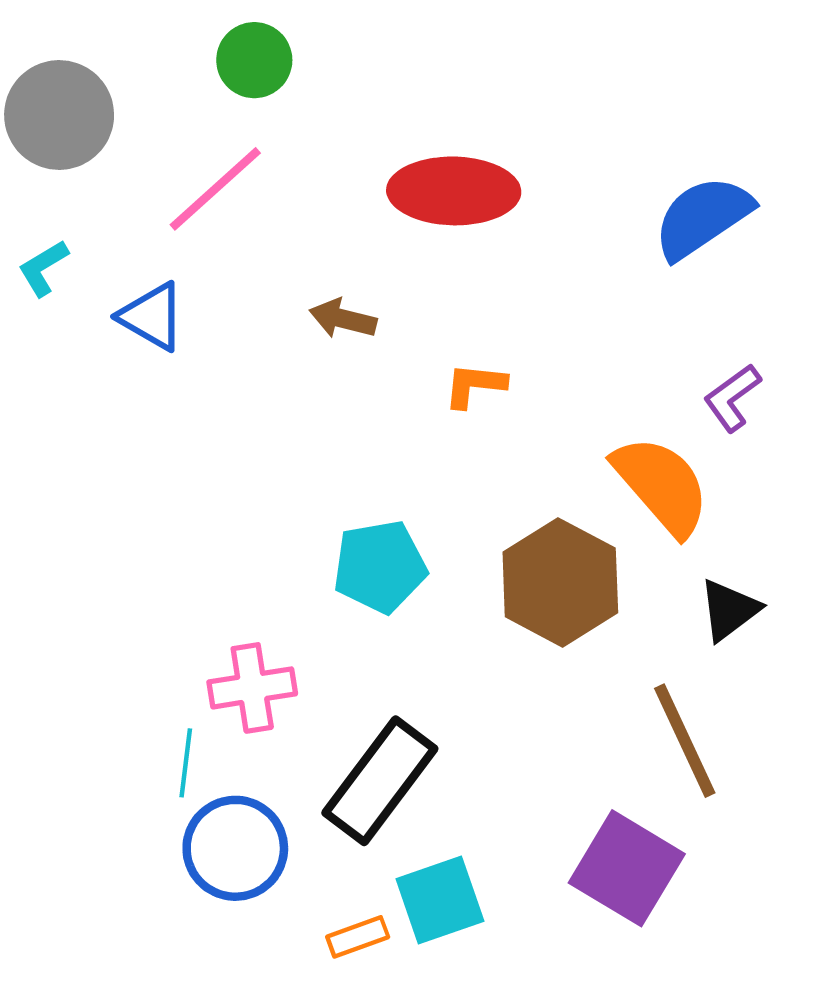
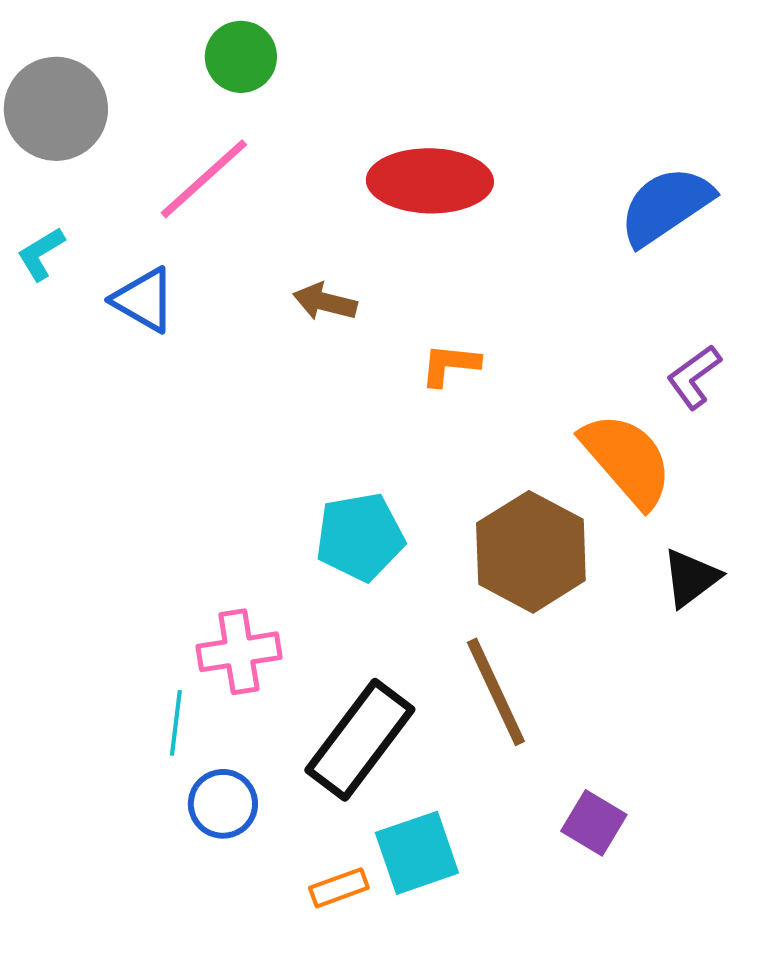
brown line: (685, 741) -> (496, 692), moved
blue circle: (235, 848) -> (223, 804), size x0.7
purple square: (627, 868) -> (594, 823), size x0.6

